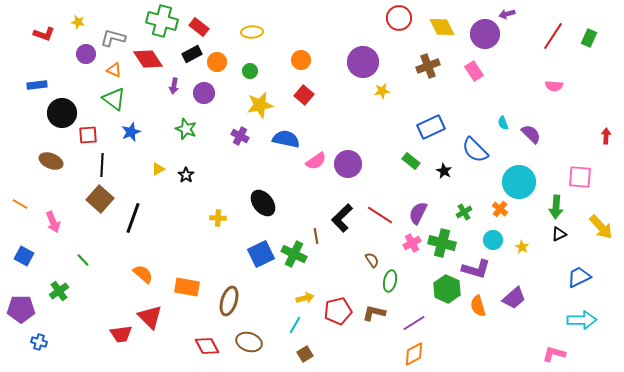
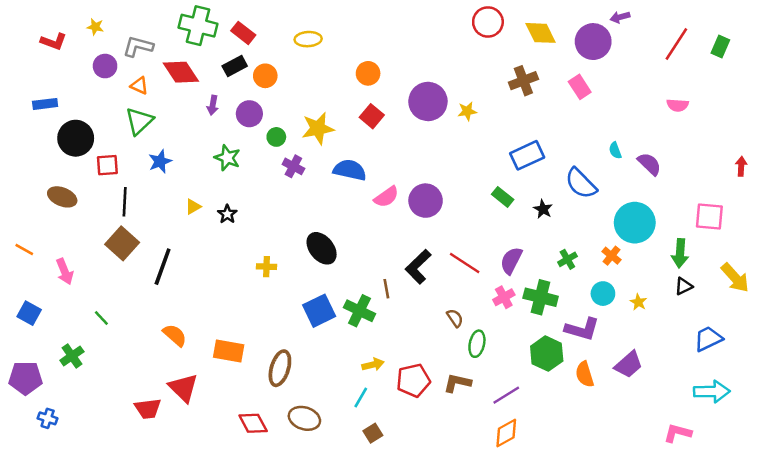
purple circle: (363, 62) -> (428, 101), moved
green circle: (250, 71) -> (276, 137), moved
green triangle: (114, 99) -> (139, 121), turned 40

